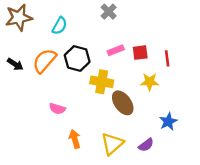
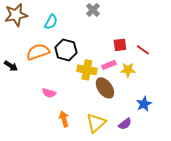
pink rectangle: (116, 50) -> (109, 65), moved
red line: (167, 58) -> (143, 50), turned -48
orange semicircle: (44, 61) -> (38, 52), turned 30
black arrow: (15, 64) -> (11, 66), moved

